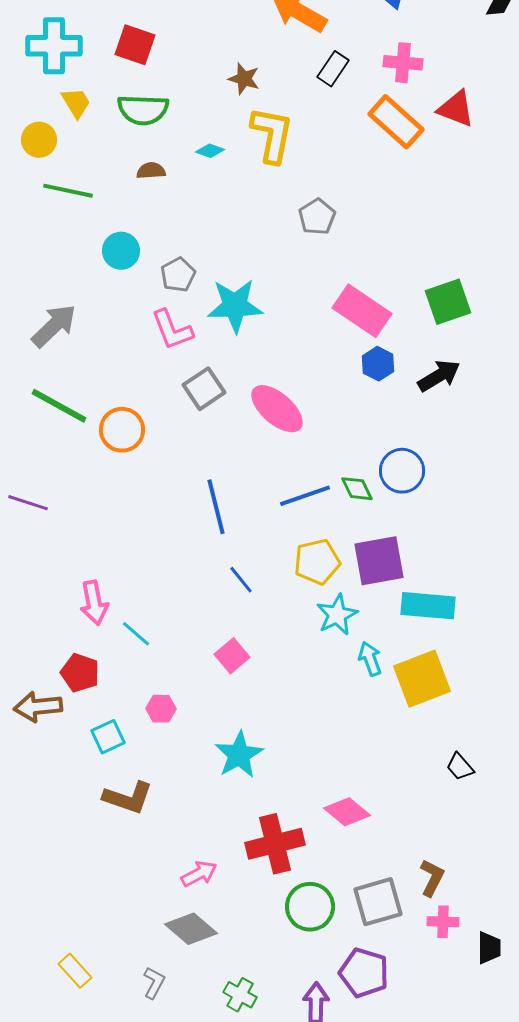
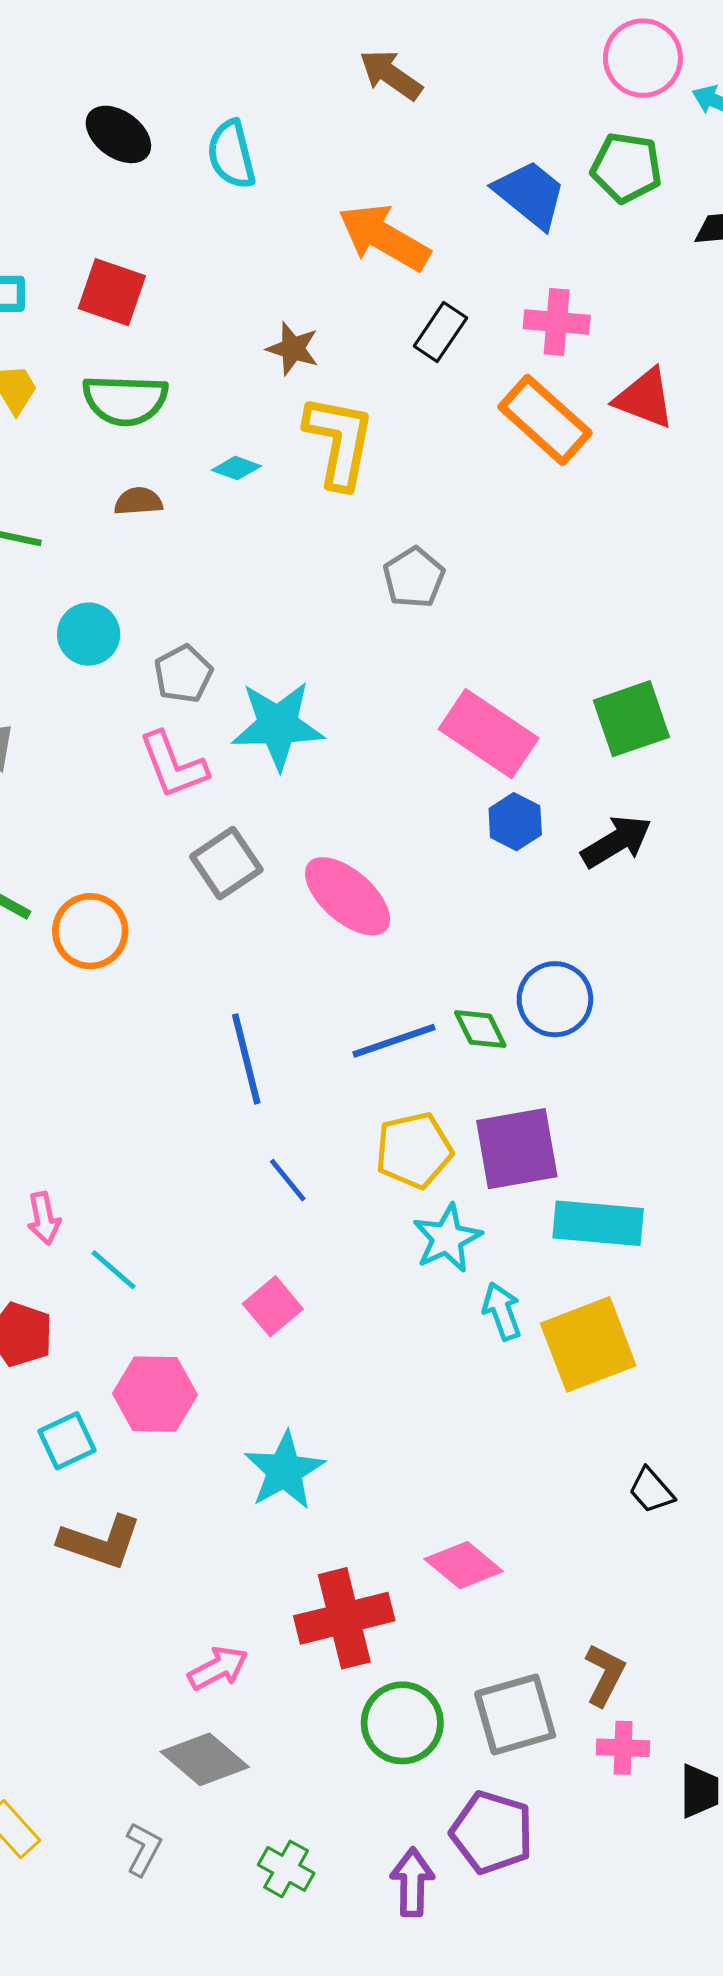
pink arrow: (94, 603) -> (44, 1218), size x0.7
pink hexagon: (161, 709) -> (155, 1394), size x1.6

